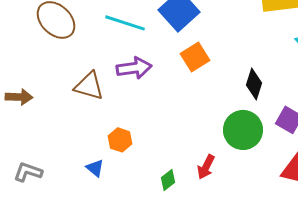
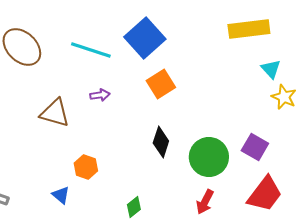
purple arrow: (134, 68) -> (100, 95), size x0.6
black diamond: (254, 84) -> (161, 142), moved
red arrow: (206, 167) -> (205, 202), moved

